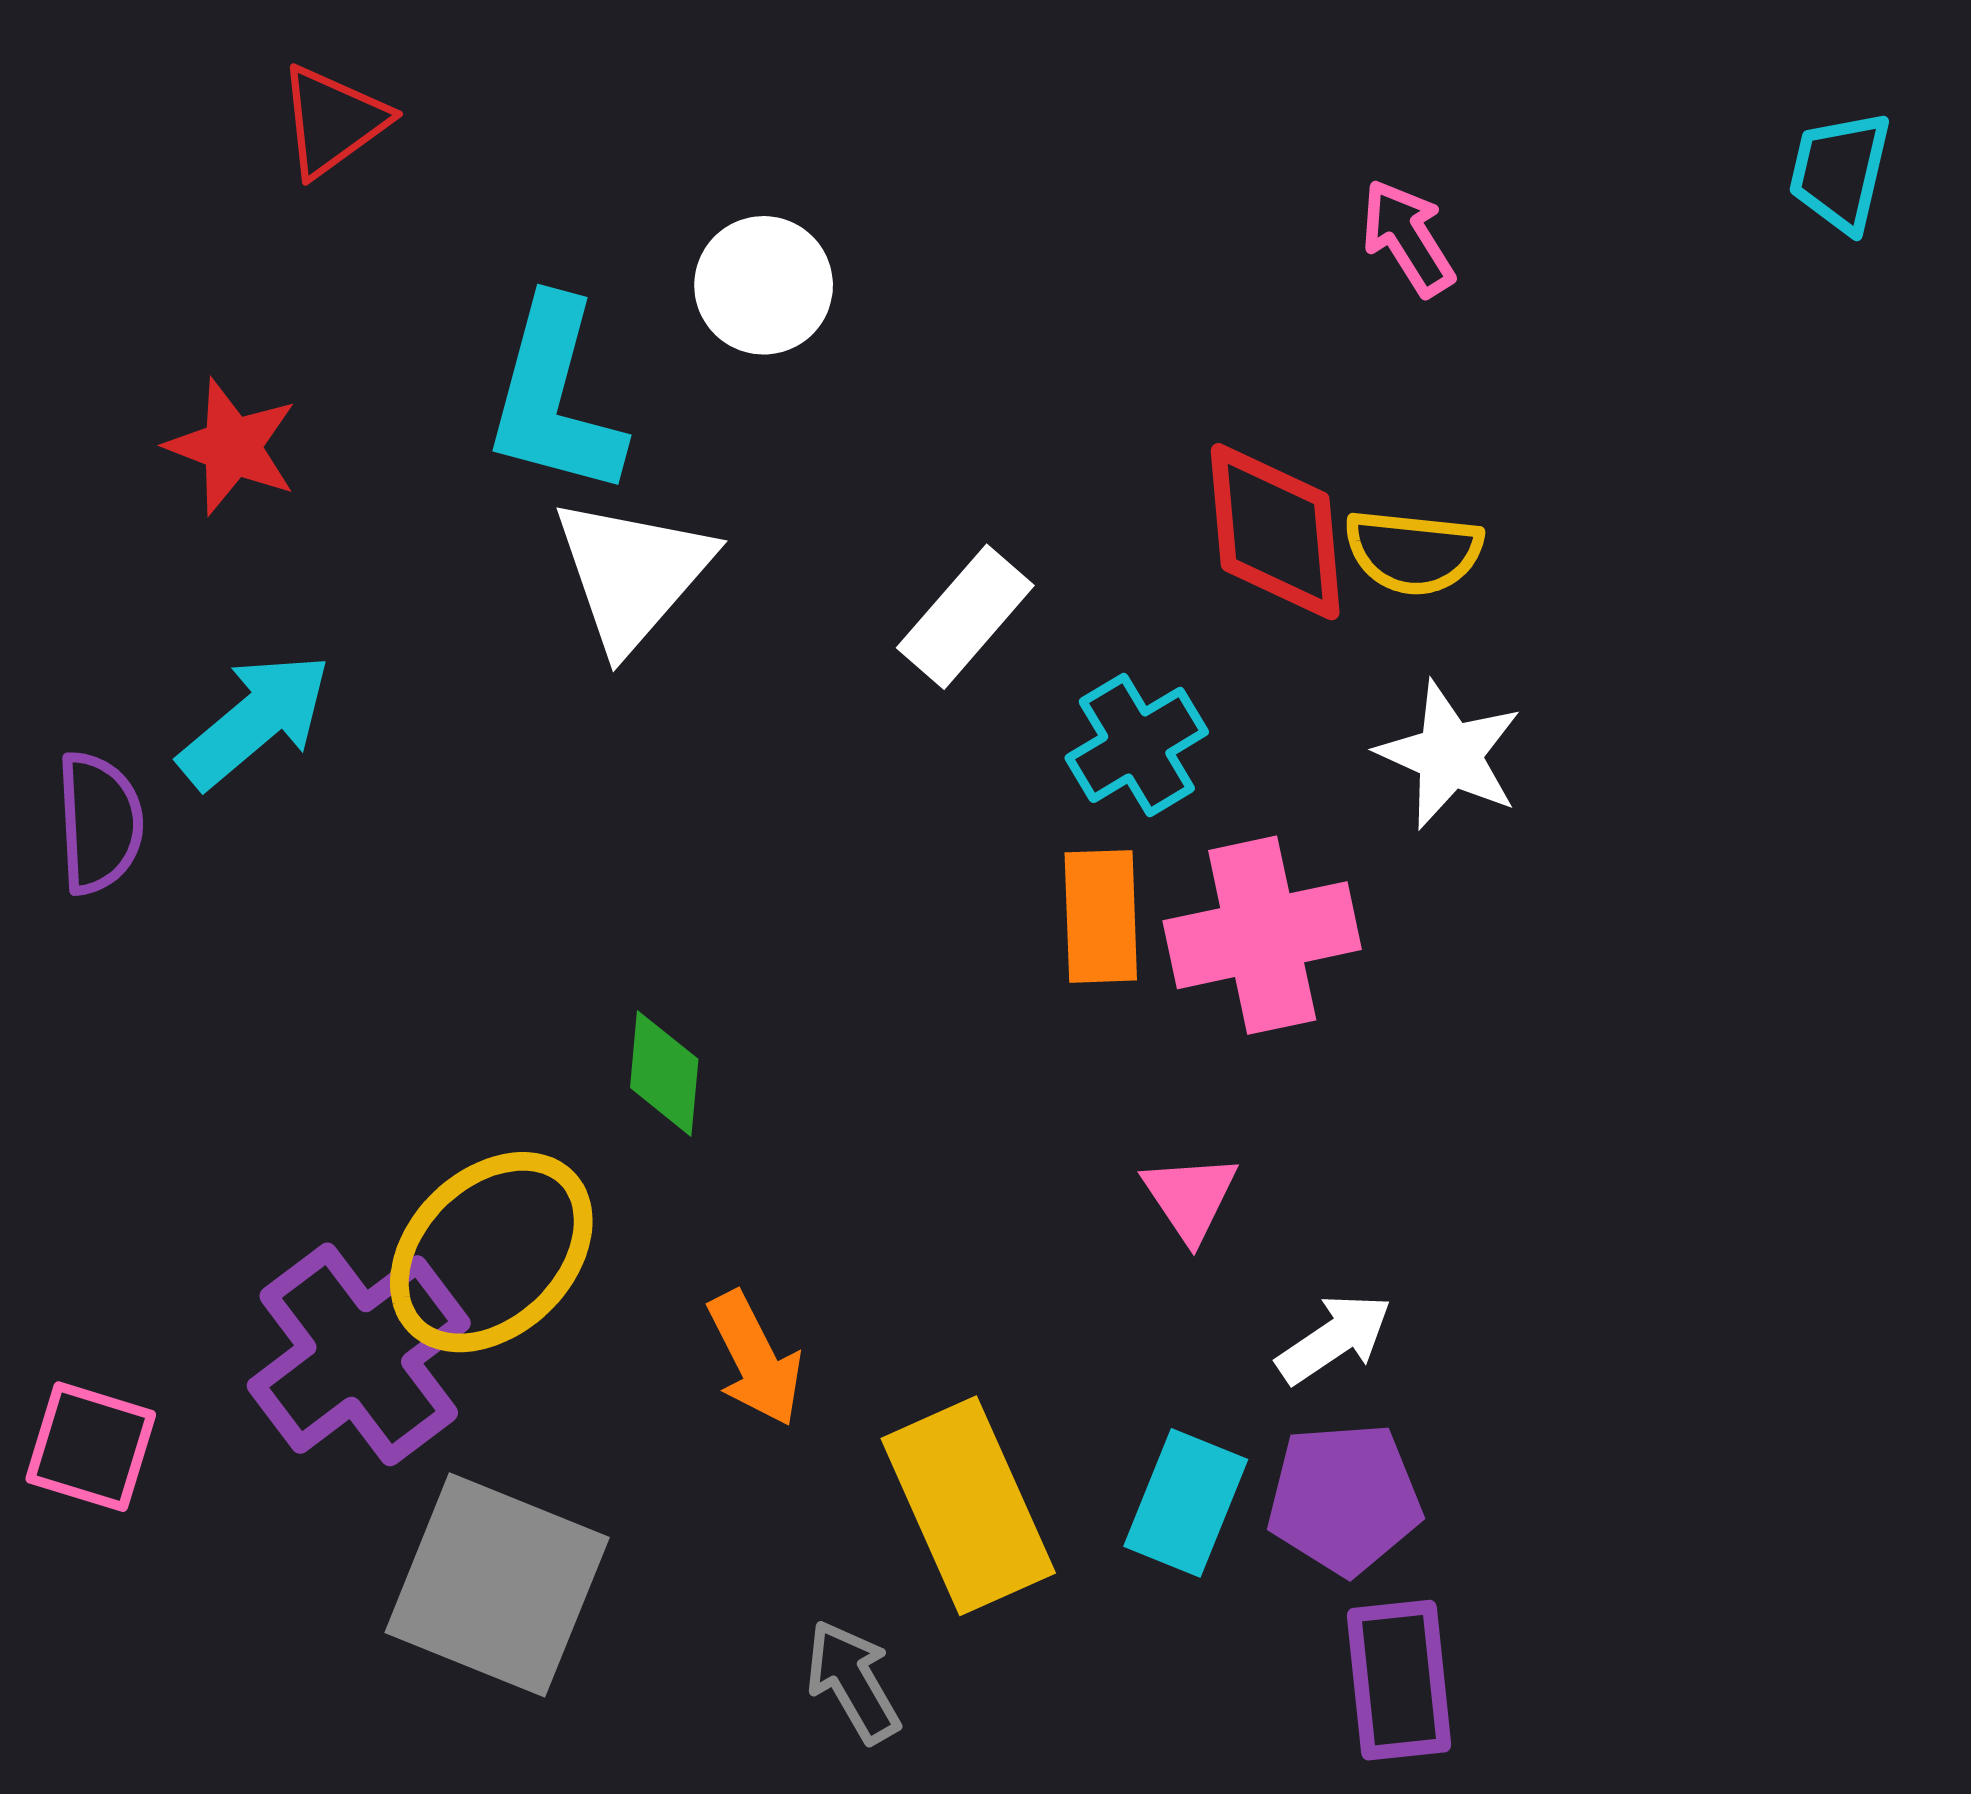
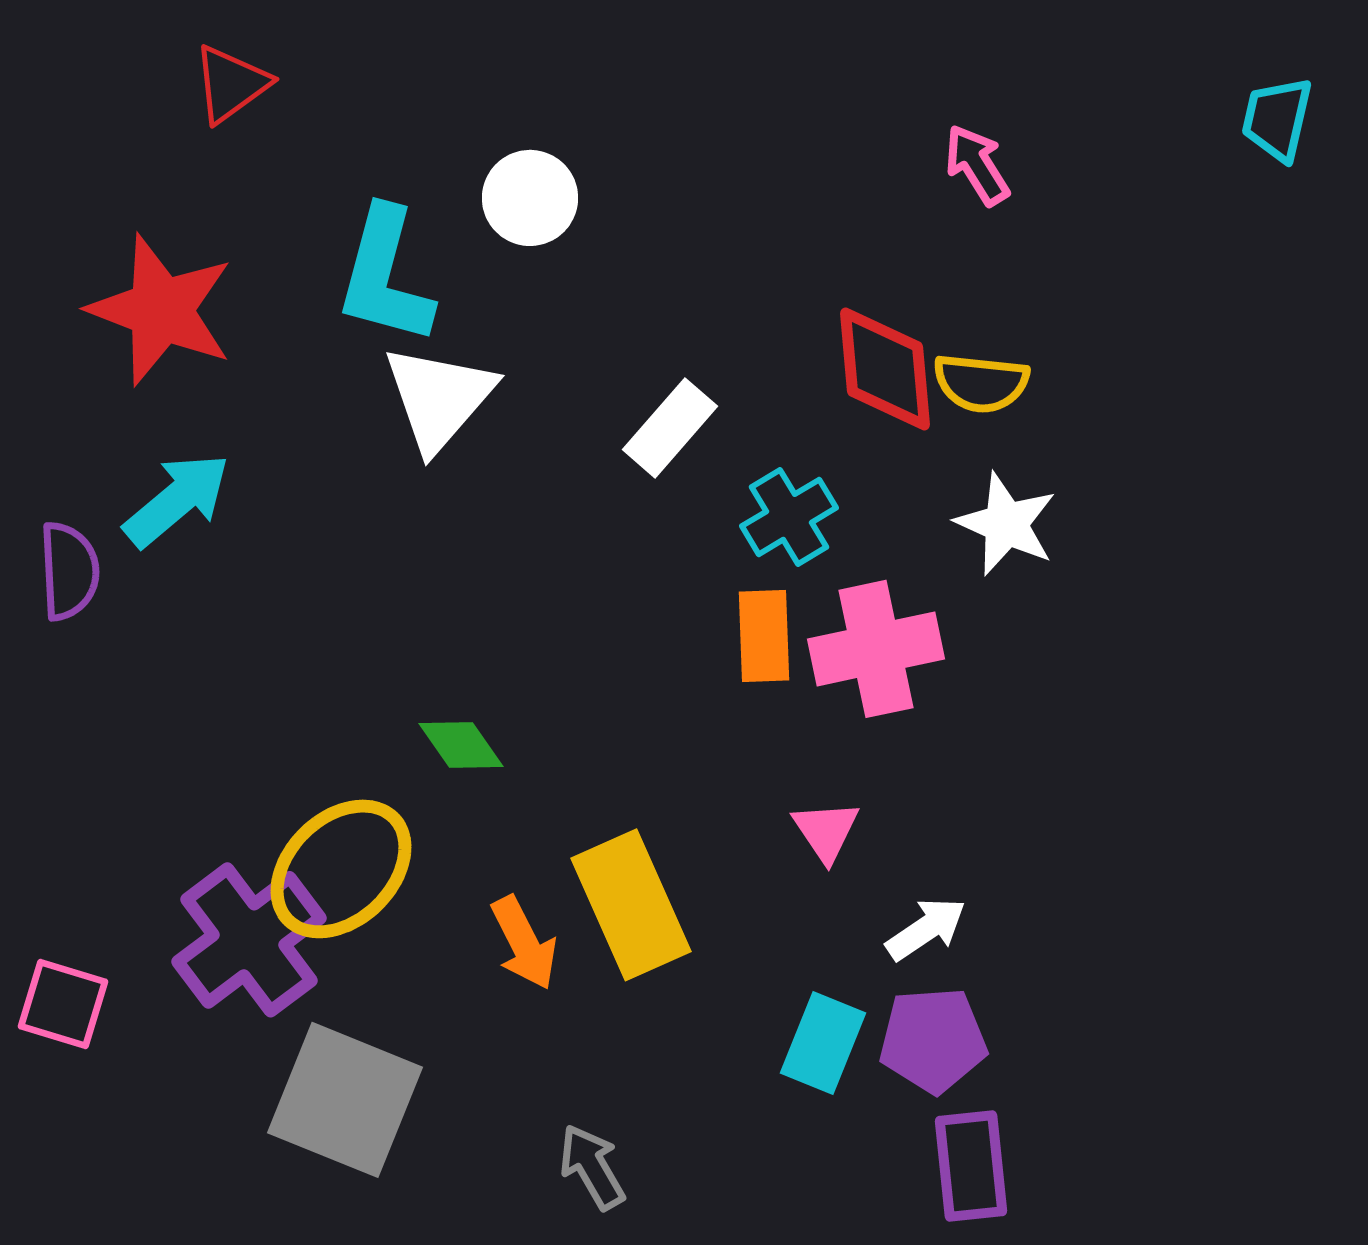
red star: (232, 447) -> (161, 310), size x1.6
green diamond: (664, 1073) -> (461, 745), turned -40
yellow rectangle: (968, 1506) -> (631, 905), moved

